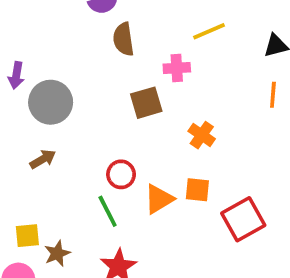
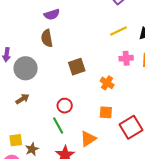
yellow line: (209, 31) -> (118, 31), moved
brown semicircle: (123, 39) -> (47, 38), moved
pink cross: (177, 68) -> (126, 58), moved
orange triangle: (159, 199) -> (88, 139), moved

